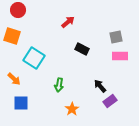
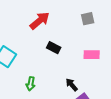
red arrow: (68, 22) -> (40, 21), size x1.5
gray square: (116, 37) -> (88, 19), moved

